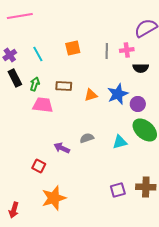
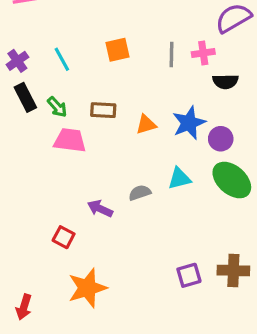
green arrow: (35, 84) -> (57, 107), turned 120
cyan triangle: (120, 142) -> (179, 178), moved

